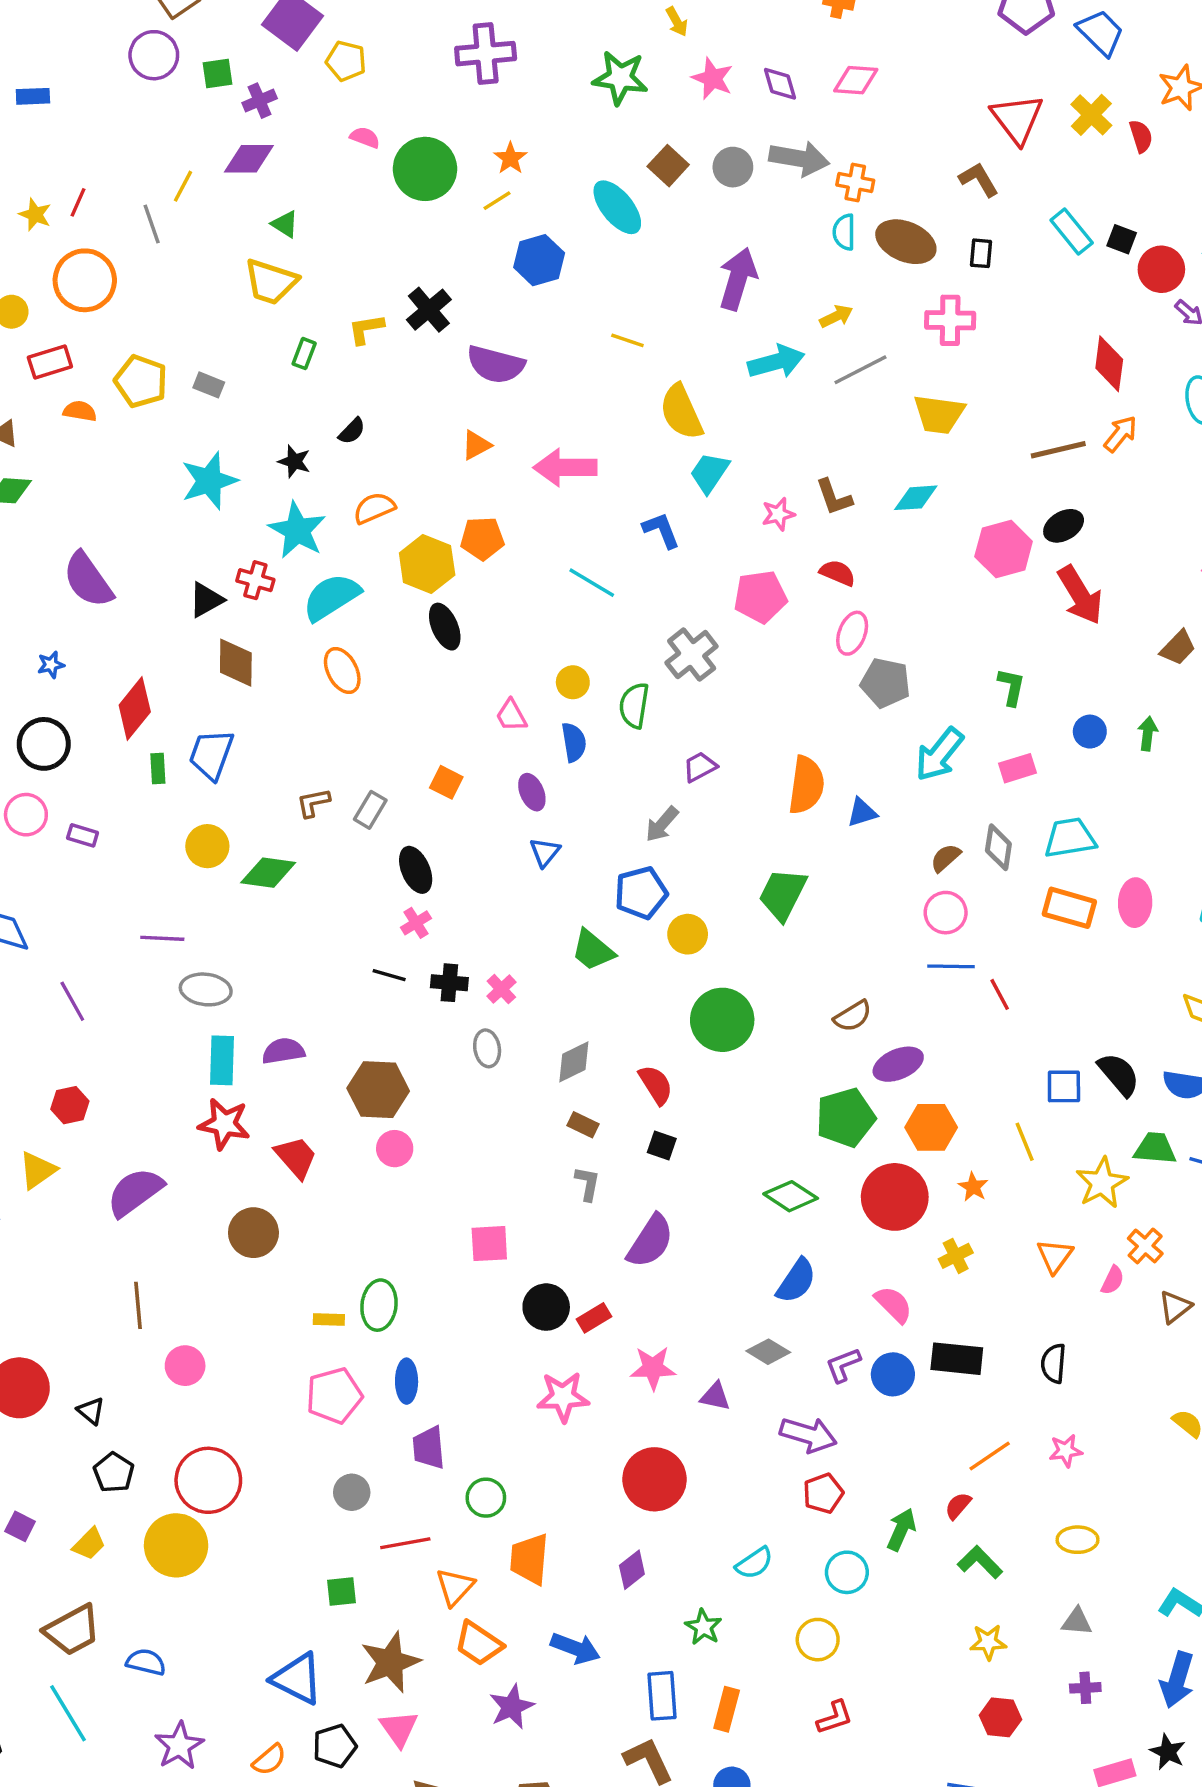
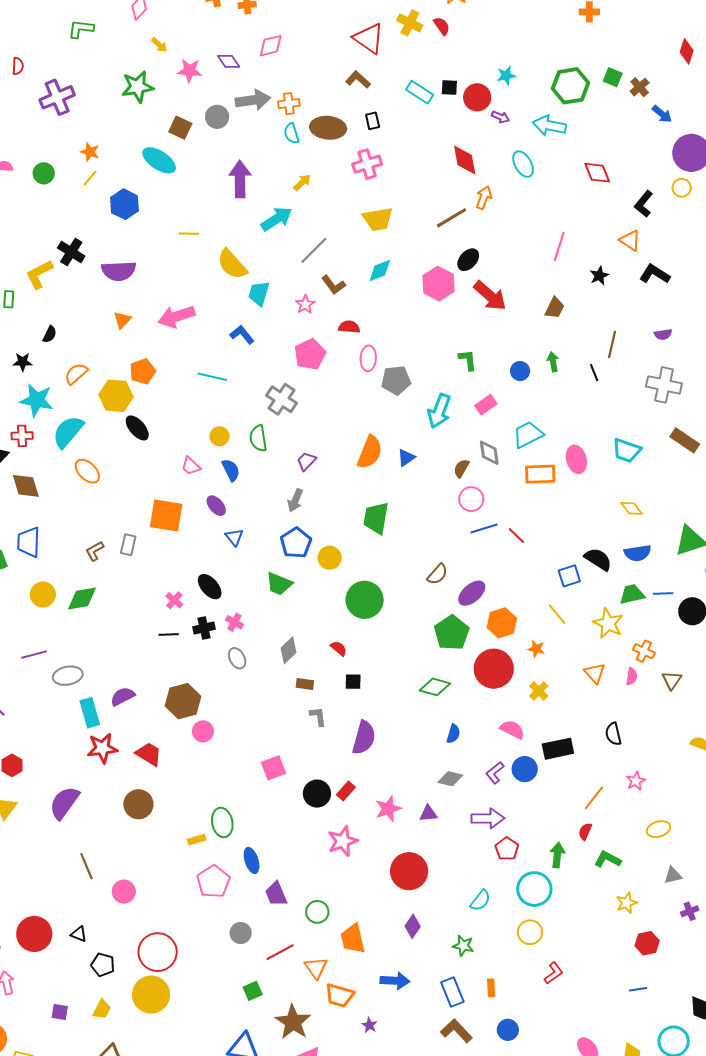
green circle: (425, 169) -> (44, 173), size x0.6
yellow L-shape: (366, 329) -> (39, 274), size x1.4
gray line: (860, 370) -> (314, 250), moved
orange square: (446, 782) -> (166, 516), size x1.8
orange semicircle: (806, 785) -> (370, 452), turned 32
black ellipse: (416, 870) -> (210, 587), moved
red semicircle: (656, 1085) -> (339, 648), size x0.7
blue semicircle: (796, 1281) -> (453, 734), size x0.7
cyan circle: (847, 1572) -> (534, 889), size x1.4
purple star: (512, 1707) -> (369, 1025), size x0.6
orange rectangle: (727, 1709) -> (491, 988), size x0.7

